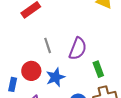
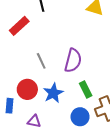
green rectangle: (98, 69) -> (86, 89), moved

